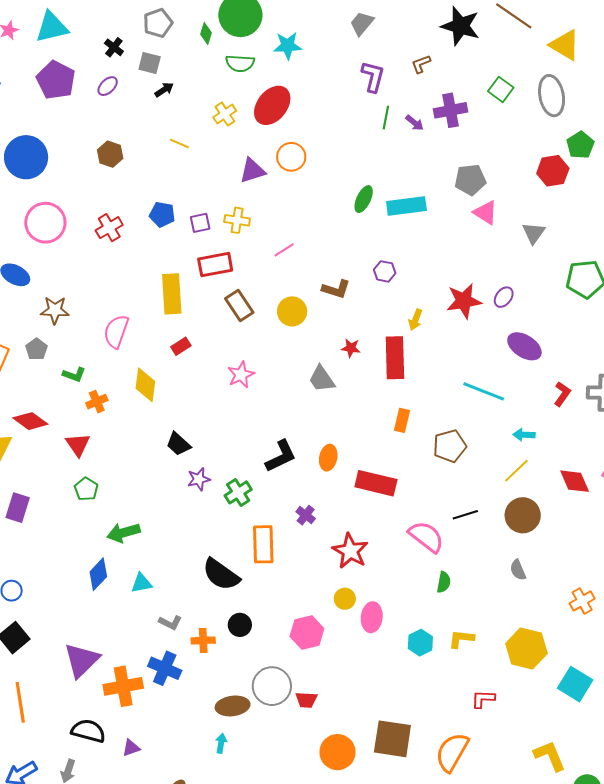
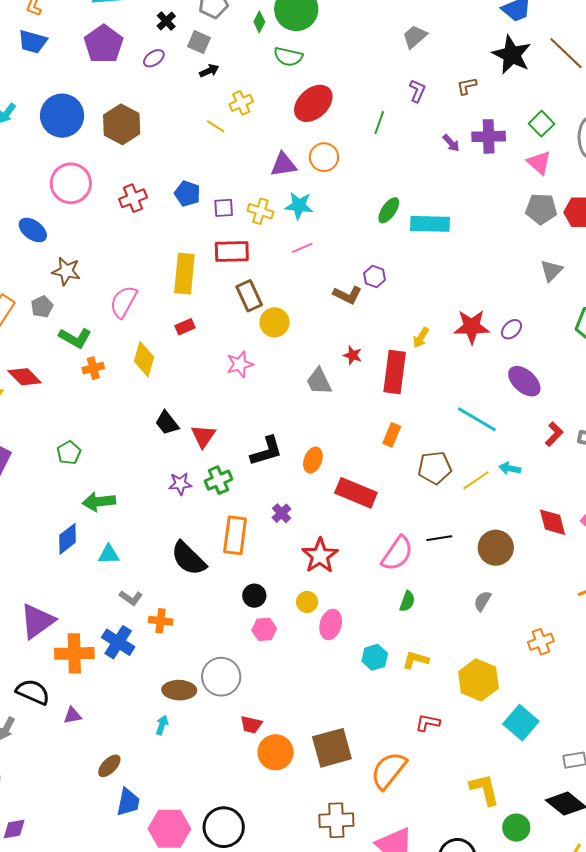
cyan star: (288, 46) -> (299, 206), moved
purple L-shape: (373, 77) -> (417, 91), size x0.7
yellow cross: (225, 114) -> (241, 103), moved
green line: (386, 118) -> (379, 123), moved
brown hexagon: (110, 154) -> (122, 124), moved, size x1.5
gray pentagon: (470, 180) -> (541, 209), moved
pink triangle: (485, 212) -> (539, 163), moved
purple hexagon: (385, 271) -> (375, 277), moved
yellow circle: (292, 311) -> (275, 322), moved
green L-shape: (74, 375) -> (75, 338), size x1.4
red triangle: (78, 445) -> (203, 436), moved
yellow line: (516, 471) -> (476, 480), moved
purple star: (199, 479) -> (180, 484), moved
pink semicircle: (426, 537) -> (397, 554), turned 78
gray semicircle: (518, 570) -> (482, 601), turned 45
black circle: (240, 625) -> (254, 596), moved
pink hexagon: (307, 632) -> (264, 629), size x0.7
red trapezoid: (306, 700) -> (251, 725), moved
brown square: (392, 739) -> (332, 748), turned -33

